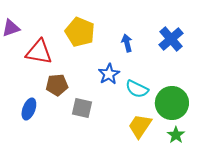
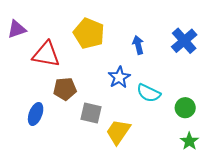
green circle: (172, 103) -> (185, 108), size x0.6
yellow trapezoid: (140, 126) -> (118, 132), moved

